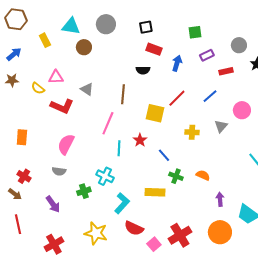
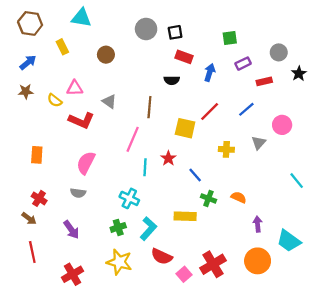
gray circle: (106, 24) -> (146, 29), moved
cyan triangle: (71, 26) -> (81, 18), moved
green cross: (84, 191) -> (118, 227), moved

